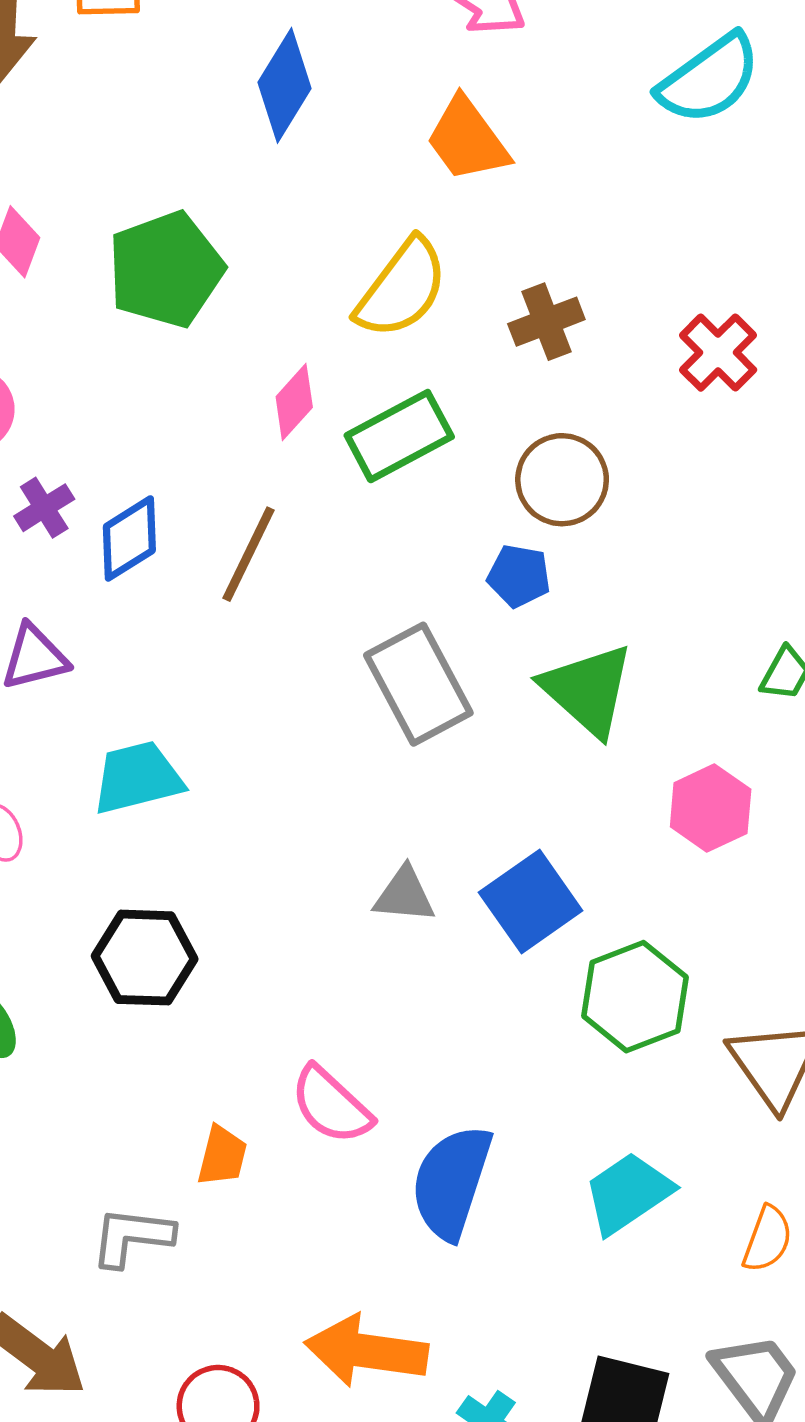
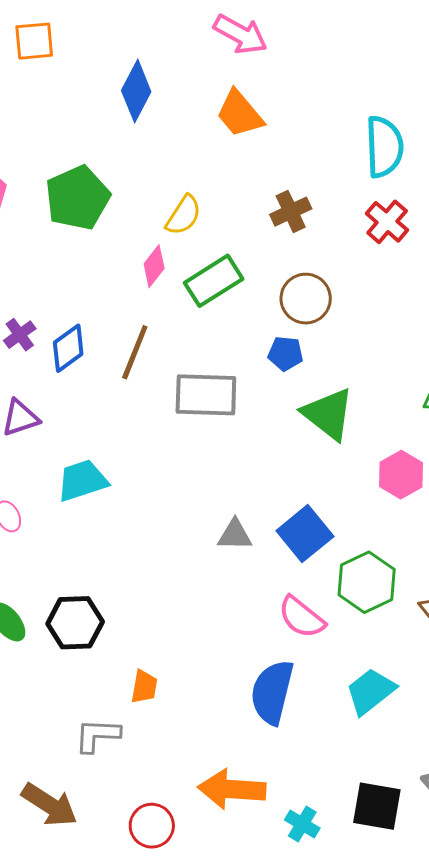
cyan semicircle: (709, 79) -> (384, 147), moved, turned -52
yellow semicircle: (402, 288) -> (184, 215), moved, size x0.7
gray rectangle: (418, 684) -> (206, 395), moved, turned -56
black hexagon: (145, 958) -> (75, 623), moved
pink semicircle: (331, 1105) -> (302, 617), moved

